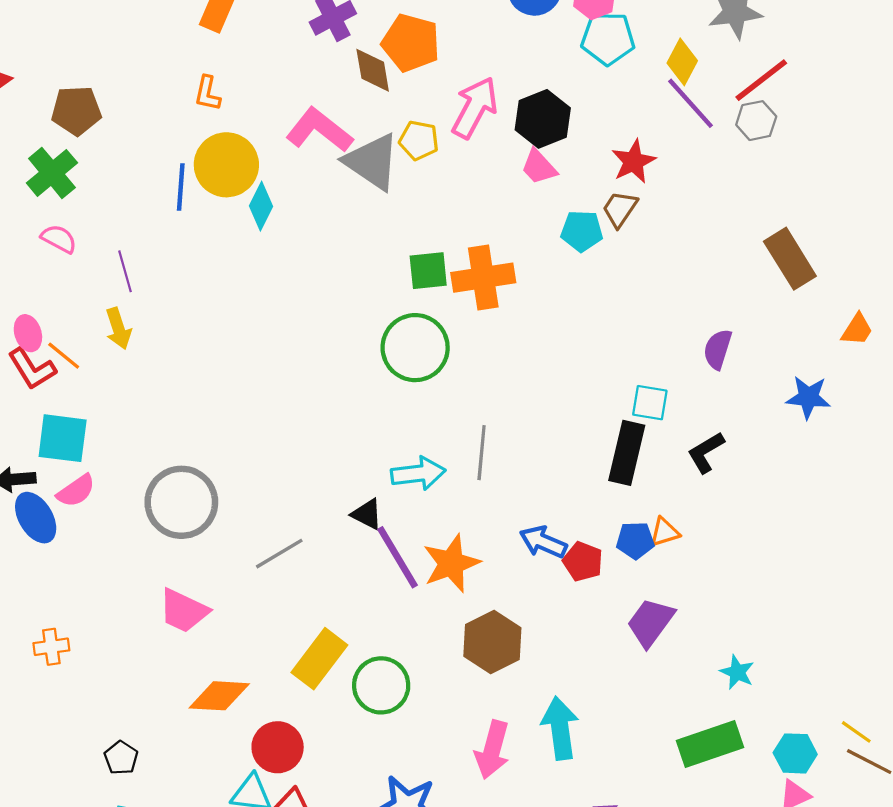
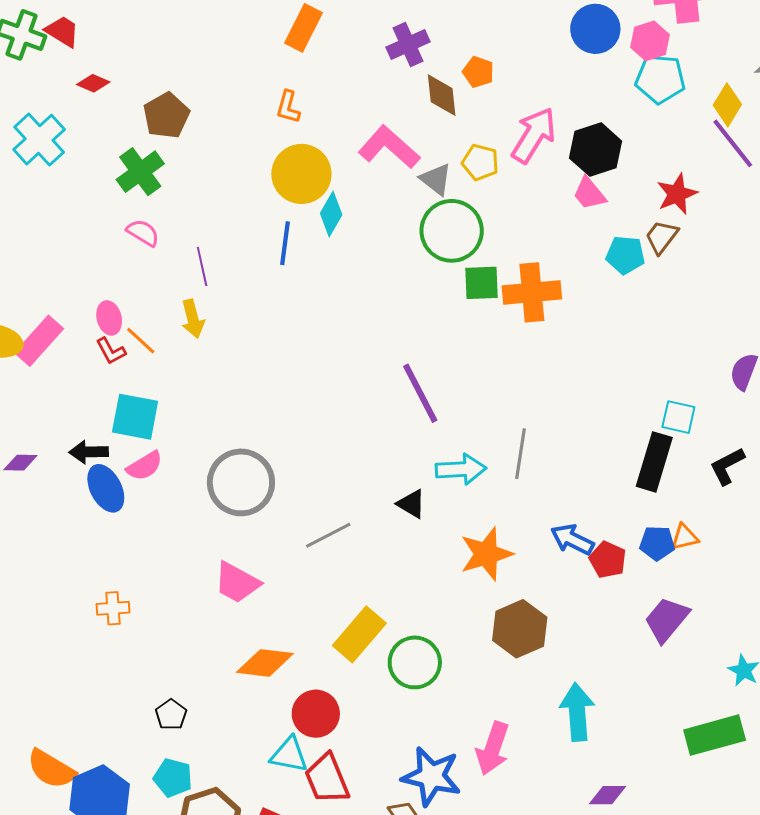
orange pentagon: (411, 43) -> (478, 72), size x0.6
brown pentagon: (76, 110) -> (166, 115), turned -30
gray triangle: (372, 162) -> (436, 179), size x0.6
blue line: (181, 187) -> (285, 243), moved
green circle: (415, 348) -> (452, 231), moved
red L-shape: (32, 369) -> (111, 351), size x0.7
purple line: (397, 557) -> (420, 393), moved
pink arrow: (492, 750) -> (493, 748), moved

